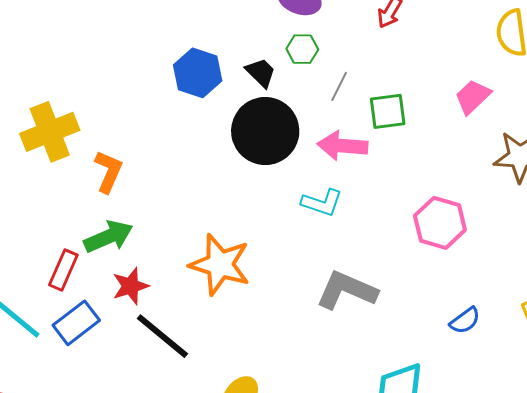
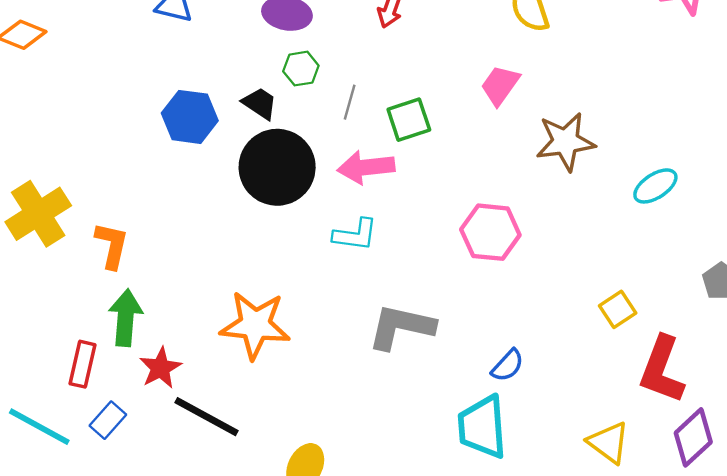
green arrow: (108, 237) -> (126, 318), turned -51
blue semicircle: (465, 321) -> (508, 366), moved
blue rectangle: (76, 323) -> (108, 420), size x0.7

